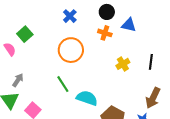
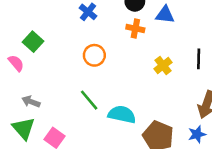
orange circle: (71, 50) -> (94, 55), size x0.7
gray arrow: (18, 80) -> (31, 102), turned -96

